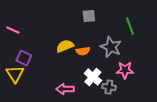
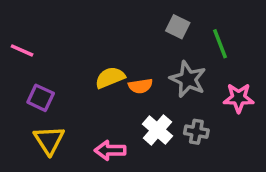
gray square: (89, 16) -> (178, 27), moved, turned 32
pink star: (125, 70) -> (239, 98), moved
yellow triangle: (15, 74) -> (49, 140), moved
gray cross: (109, 87) -> (196, 132), moved

